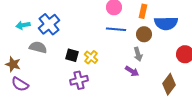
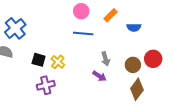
orange rectangle: (143, 11) -> (111, 15), turned 32
blue semicircle: (166, 23) -> (134, 27), size x0.6
brown circle: (144, 34) -> (133, 65), moved

